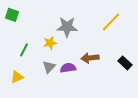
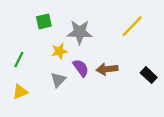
green square: (12, 15) -> (44, 21), moved, turned -32
green line: (24, 50) -> (19, 60), moved
purple semicircle: (68, 68) -> (81, 68), moved, turned 63

